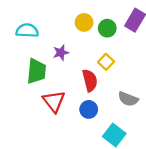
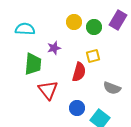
yellow square: (106, 62) -> (93, 56), turned 32
red semicircle: (90, 80) -> (79, 72), turned 30
blue circle: (89, 109) -> (77, 108), moved

